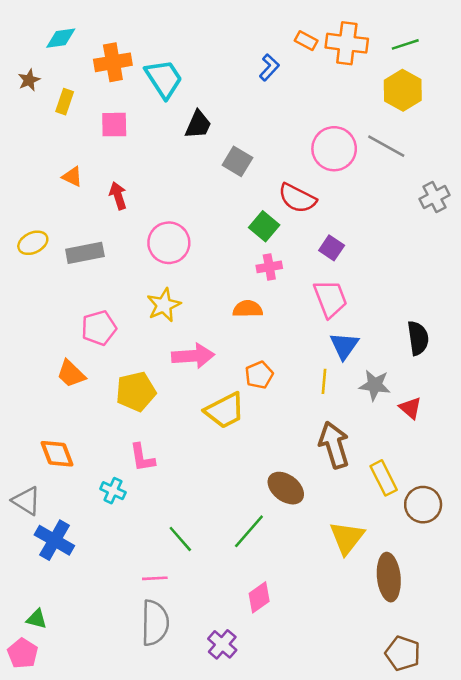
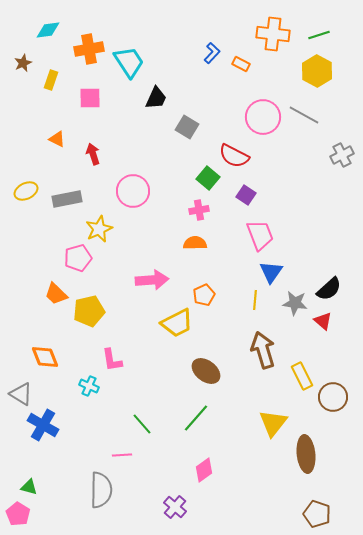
orange rectangle: (306, 41) -> (241, 64), moved
purple square: (332, 248) -> (246, 195), moved
pink cross: (269, 267) -> (199, 210), moved
yellow star: (164, 305) -> (99, 229), moved
black semicircle: (418, 338) -> (329, 289), moved, turned 56
yellow pentagon: (136, 391) -> (89, 311), moved
brown ellipse: (286, 488) -> (206, 371), moved
gray semicircle: (155, 623) -> (101, 490), moved

